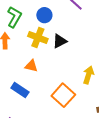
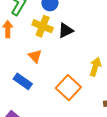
orange triangle: (31, 66) -> (35, 56), turned 32

